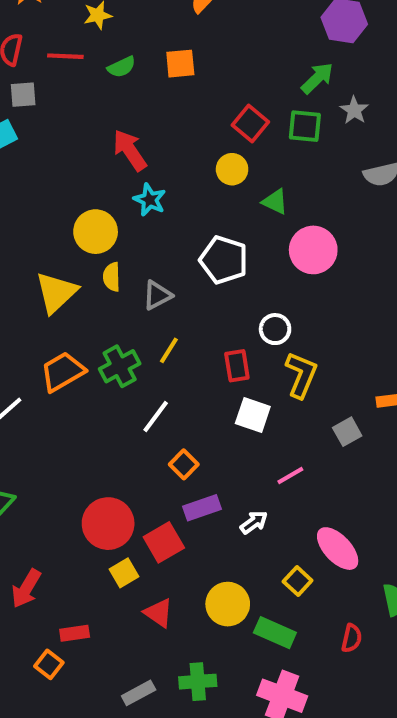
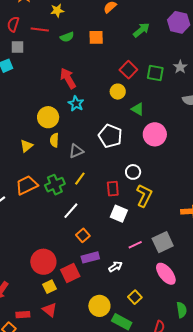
green arrow: (317, 78) -> (141, 30), moved
yellow triangle: (56, 292) -> (26, 146), size x0.6
gray square: (347, 432) -> (163, 242), moved, size x1.5
pink ellipse: (338, 549) -> (166, 274), moved
red triangle: (158, 613) -> (50, 310), moved

